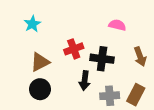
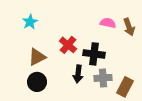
red cross: (74, 49) -> (68, 45), turned -30
brown arrow: (140, 57) -> (129, 27), moved
gray cross: (110, 96) -> (103, 78), moved

